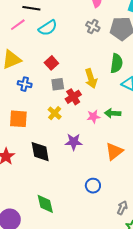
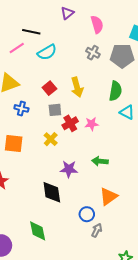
yellow arrow: (91, 78) -> (77, 87), moved
green arrow: (113, 113) -> (100, 161), moved
pink star: (94, 117) -> (92, 124), moved
orange triangle: (114, 151) -> (109, 196), moved
black diamond: (40, 152) -> (52, 192), moved
gray arrow: (122, 208) -> (97, 230), moved

